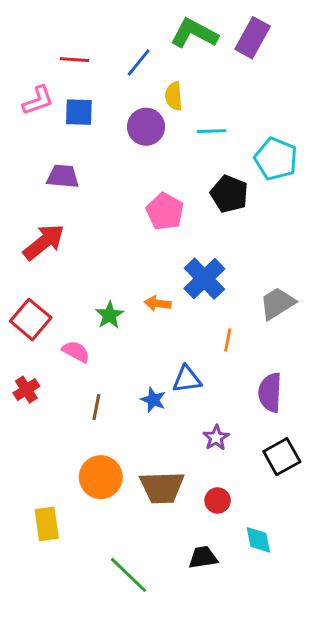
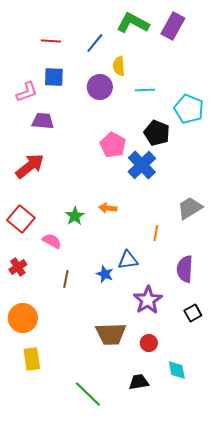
pink L-shape: (38, 100) -> (27, 92), moved
blue cross: (204, 279) -> (142, 165), moved
purple star: (216, 438) -> (148, 300), size x1.6
black square: (282, 457) -> (193, 313), size x0.7
orange circle: (101, 477) -> (23, 318), moved

